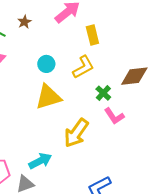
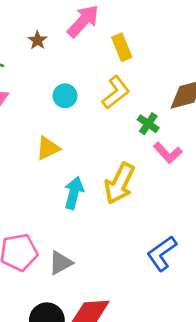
brown star: (24, 22) -> (37, 40), moved
yellow triangle: (48, 97) -> (48, 148), moved, size x0.7
cyan arrow: (40, 161) -> (74, 193), moved, turned -40

